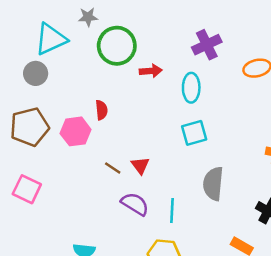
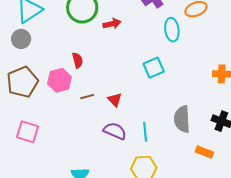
cyan ellipse: (191, 88) -> (172, 30), moved
brown line: (113, 168) -> (87, 97), moved, turned -40
gray semicircle: (213, 184) -> (182, 119), moved

